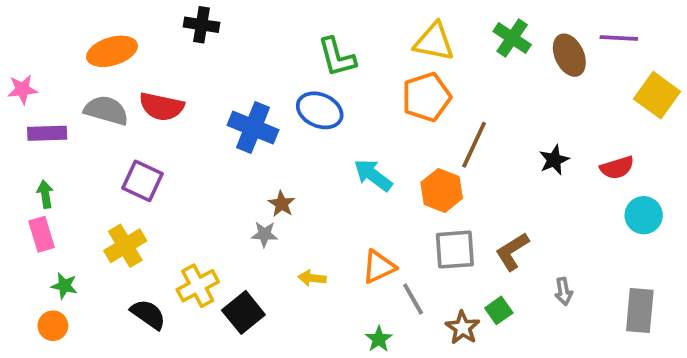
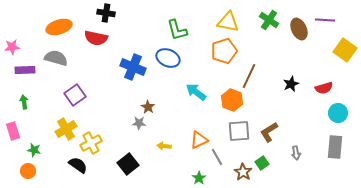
red semicircle: (162, 107) -> (96, 38), moved
purple square: (142, 181) -> (75, 95), turned 30
pink rectangle: (41, 234) -> (13, 131), moved
yellow cross: (198, 286) -> (91, 143), moved
gray rectangle: (640, 310) -> (335, 147), moved

